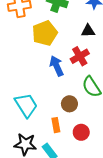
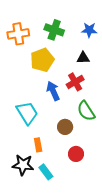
cyan trapezoid: (26, 105) -> (27, 113), moved
orange rectangle: (56, 125) -> (38, 145), moved

